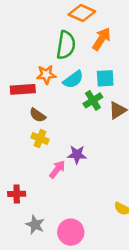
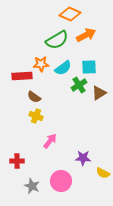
orange arrow: (102, 39) -> (86, 35), turned 30
green semicircle: (66, 45) -> (57, 40), turned 50
purple star: (77, 155) -> (83, 158), moved
pink circle: (71, 232) -> (61, 181), moved

